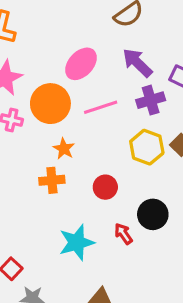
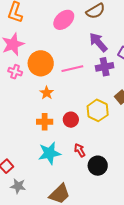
pink ellipse: (81, 64) -> (64, 20), moved
yellow hexagon: (147, 147) -> (98, 110), moved
orange cross: (52, 180) -> (45, 122), moved
black circle: (153, 214) -> (98, 166), moved

